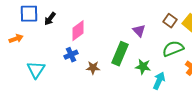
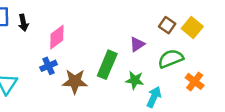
black arrow: (50, 19) -> (23, 23), turned -48
purple triangle: (139, 31) -> (137, 44), moved, turned 40
brown star: (93, 68) -> (75, 81), size x1.5

